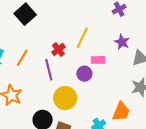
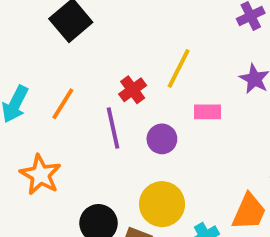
purple circle: (84, 74) -> (162, 139), moved
yellow circle: (65, 98) -> (162, 204), moved

